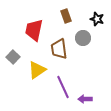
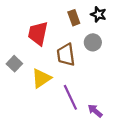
black star: (97, 19) -> (98, 14), moved
purple arrow: (85, 99) -> (95, 111), turned 40

